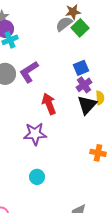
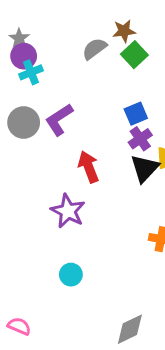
gray semicircle: (64, 24) -> (94, 49), moved
purple star: (35, 134) -> (68, 211), turned 30

